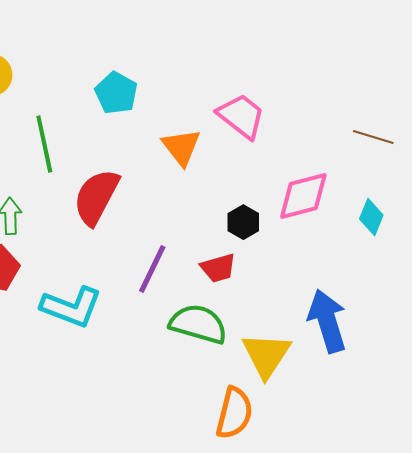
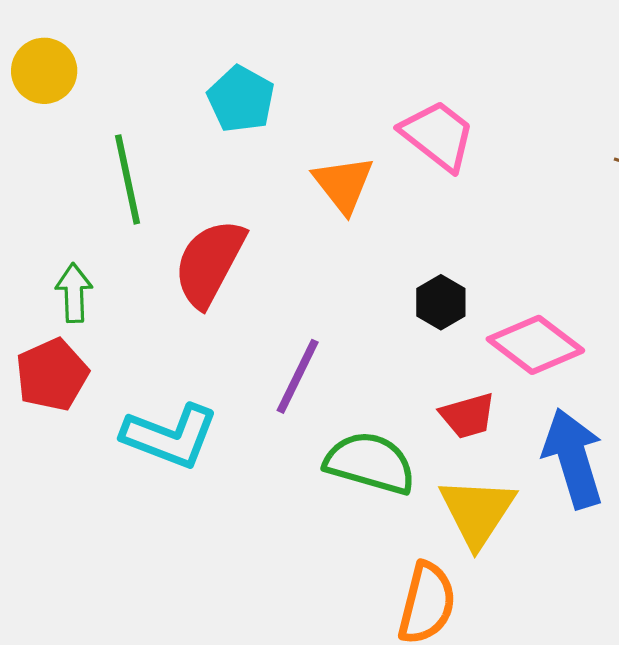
pink diamond: (303, 196) -> (535, 345), moved, turned 52
red trapezoid: (218, 268) -> (468, 416), moved

